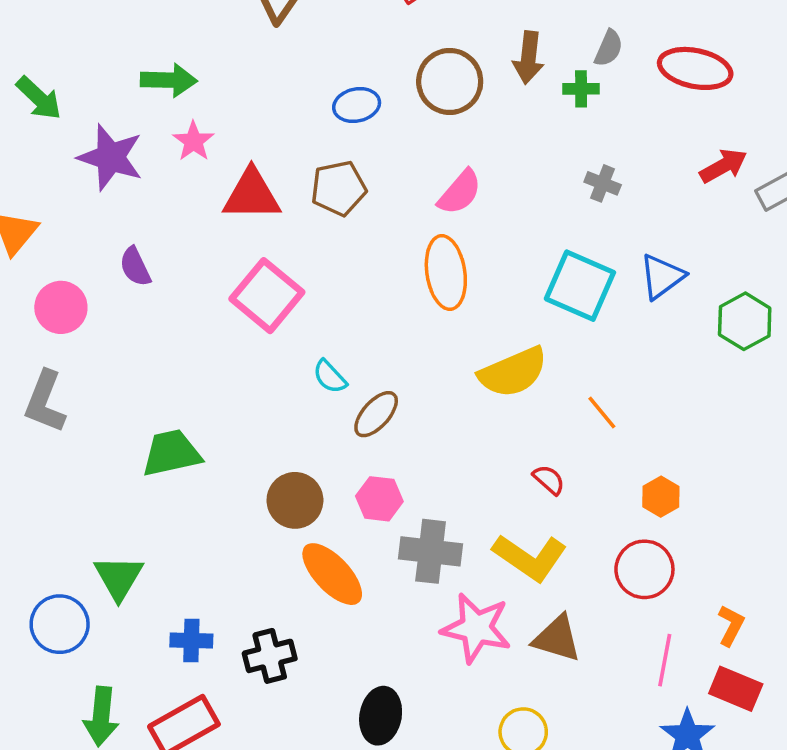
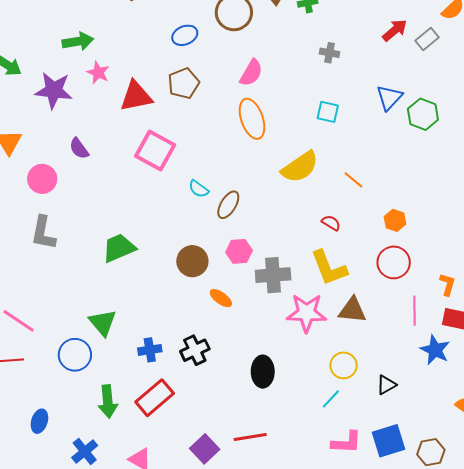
blue triangle: (662, 277) -> (389, 98), moved
cyan square: (580, 286) -> (328, 112), size x0.6
yellow L-shape: (530, 557) -> (329, 268), turned 45
orange ellipse: (332, 574) -> (221, 298), size x0.6

